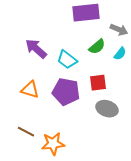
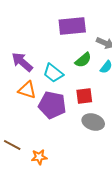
orange triangle: (30, 90) -> (27, 90), moved
orange star: (53, 144) -> (39, 157), size x0.7

